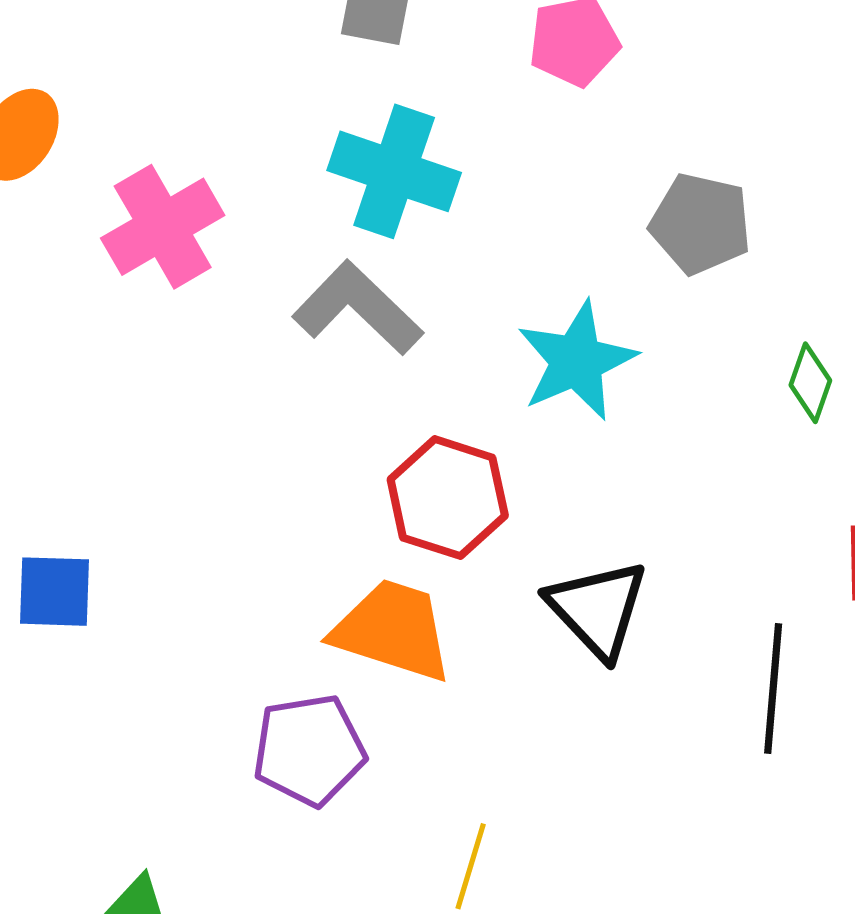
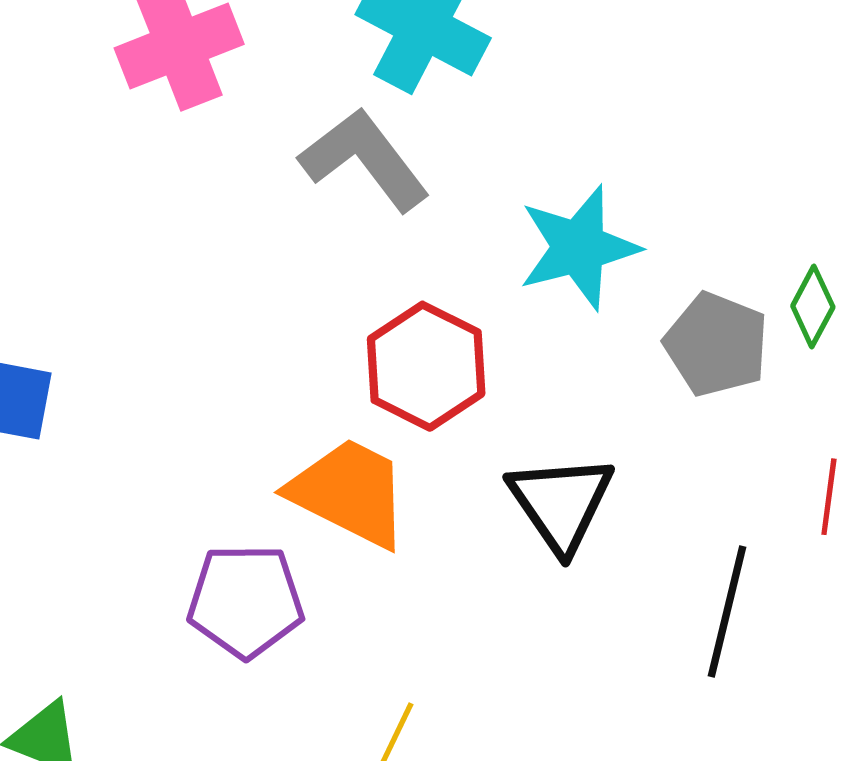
gray pentagon: (701, 224) -> (716, 344), moved

